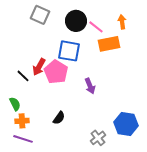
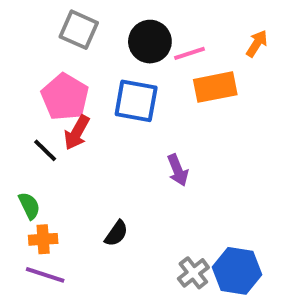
orange arrow: (122, 22) -> (257, 44), moved, turned 40
pink line: (96, 27) -> (190, 53), turned -56
pink pentagon: (56, 72) -> (65, 97), moved
blue hexagon: (126, 124) -> (237, 271), moved

